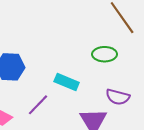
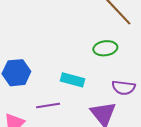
purple line: (38, 105) -> (48, 106), turned 45

